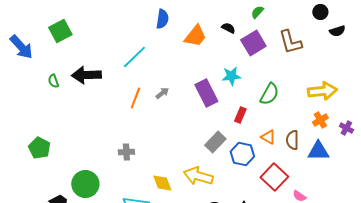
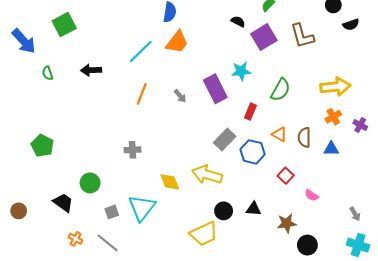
orange trapezoid: (195, 36) -> (177, 42), moved
black arrow: (86, 75) -> (91, 70), size x0.7
green semicircle: (53, 81) -> (48, 73), moved
gray arrow: (162, 93) -> (180, 96), moved, turned 88
blue triangle: (318, 151) -> (331, 149), size x0.7
red square: (274, 177) -> (286, 176), size x0.6
green circle: (85, 184) -> (90, 183), size x0.7

